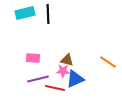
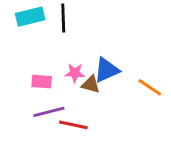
pink star: (63, 71) -> (75, 73), moved
blue triangle: (75, 79) -> (107, 70), moved

